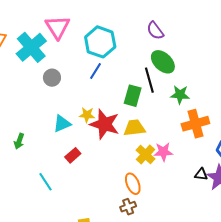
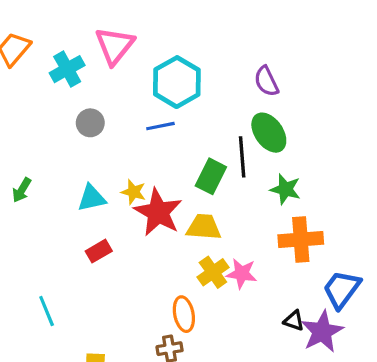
cyan cross: (31, 47) -> (67, 69), size x0.7
blue line: (95, 71) -> (160, 126), turned 36
green arrow: (19, 141) -> (22, 190), moved
cyan line: (45, 182) -> (47, 311), moved

